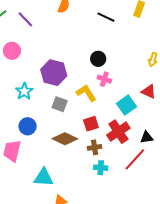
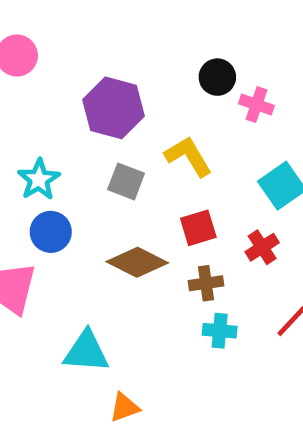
pink cross: (104, 79) -> (256, 105), moved
cyan star: (24, 91) -> (39, 179), moved
red cross: (118, 132) -> (262, 247), size x0.6

